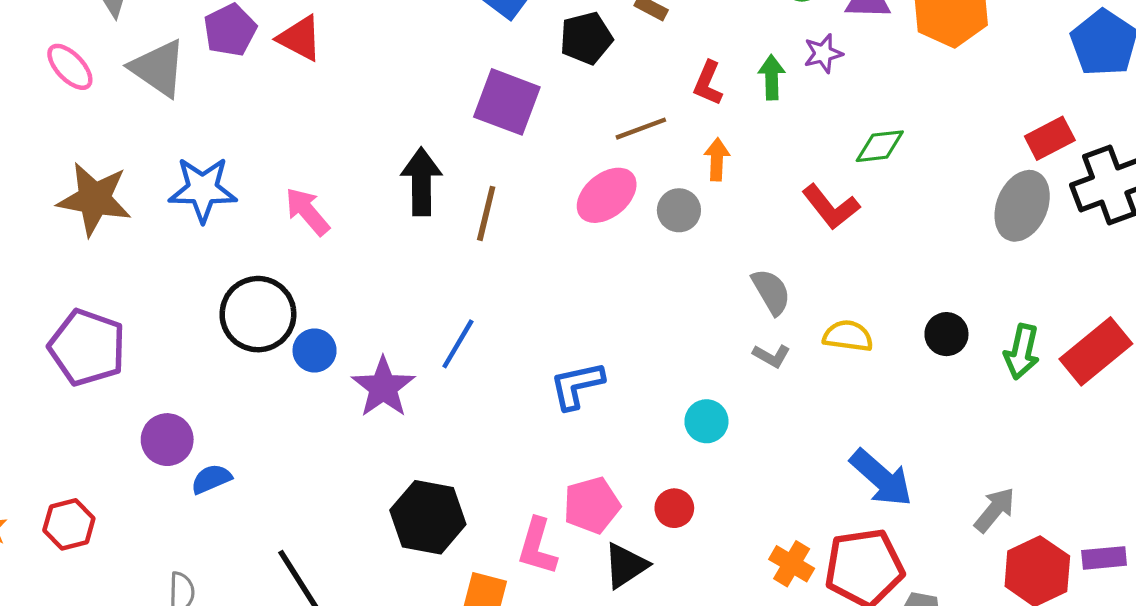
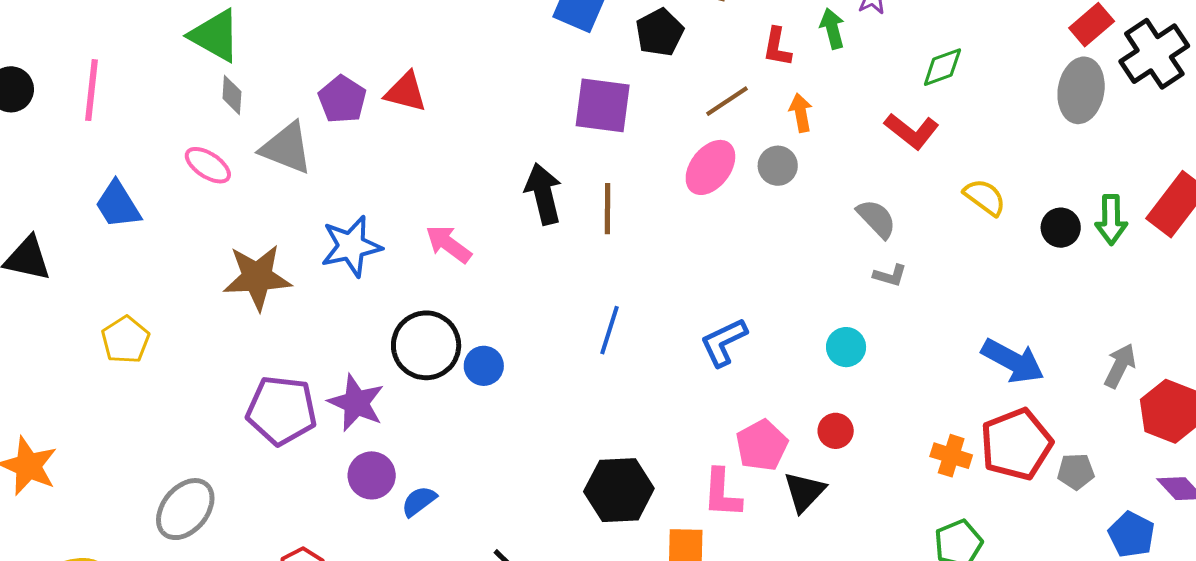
black circle: (946, 334) -> (1061, 228), moved
yellow semicircle: (848, 336) -> (985, 197), moved, turned 42
purple star: (383, 387) -> (356, 403), moved

